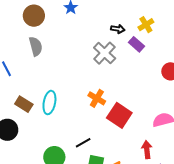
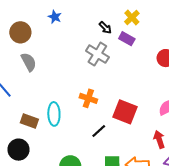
black arrow: (118, 29) -> (105, 28), turned 48
orange cross: (97, 98) -> (88, 98), moved
black line: (83, 143) -> (99, 131), moved

